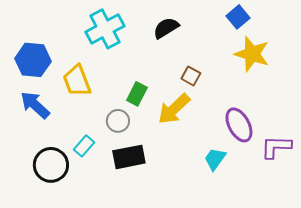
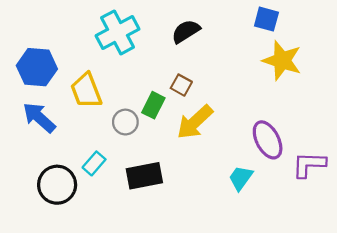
blue square: (238, 17) -> (266, 19), turned -35
brown square: (191, 76) -> (181, 85), moved
gray circle: (118, 121) -> (125, 122), moved

